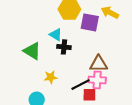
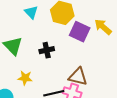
cyan triangle: (56, 35) -> (31, 12), moved
black cross: (64, 47) -> (47, 50), turned -32

